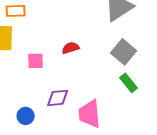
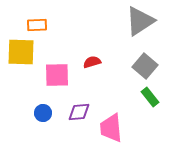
pink square: (36, 61) -> (57, 75), size x1.5
blue circle: (26, 116) -> (43, 113), moved

